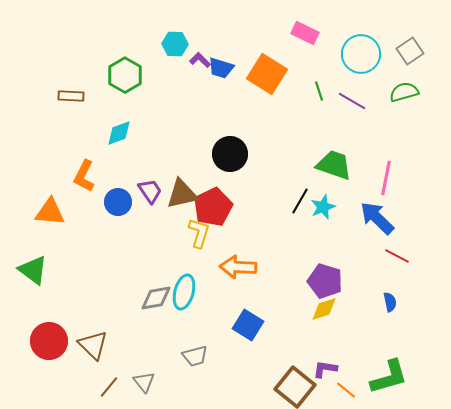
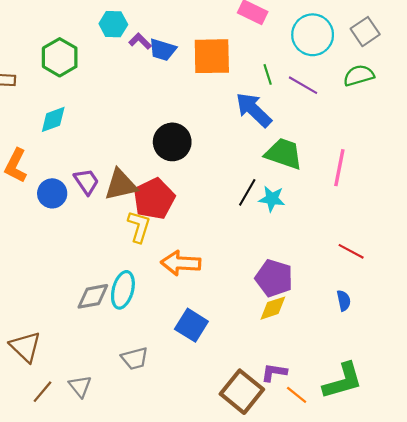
orange square: (267, 74) -> (212, 56), turned -33
cyan star: (323, 207) -> (272, 199), turned 30
blue arrow: (377, 218) -> (254, 110), moved

